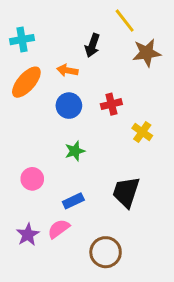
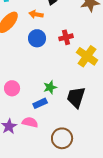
yellow cross: (142, 132) -> (87, 56), size x1.5
green star: (75, 151) -> (50, 87), moved
pink semicircle: (59, 229) -> (30, 122), turned 49

